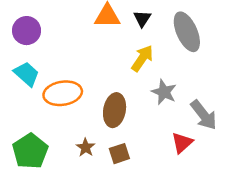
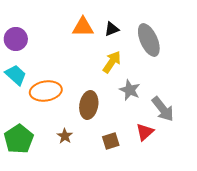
black triangle: (142, 19) -> (112, 29), turned 35
brown square: (119, 154) -> (111, 141), moved

